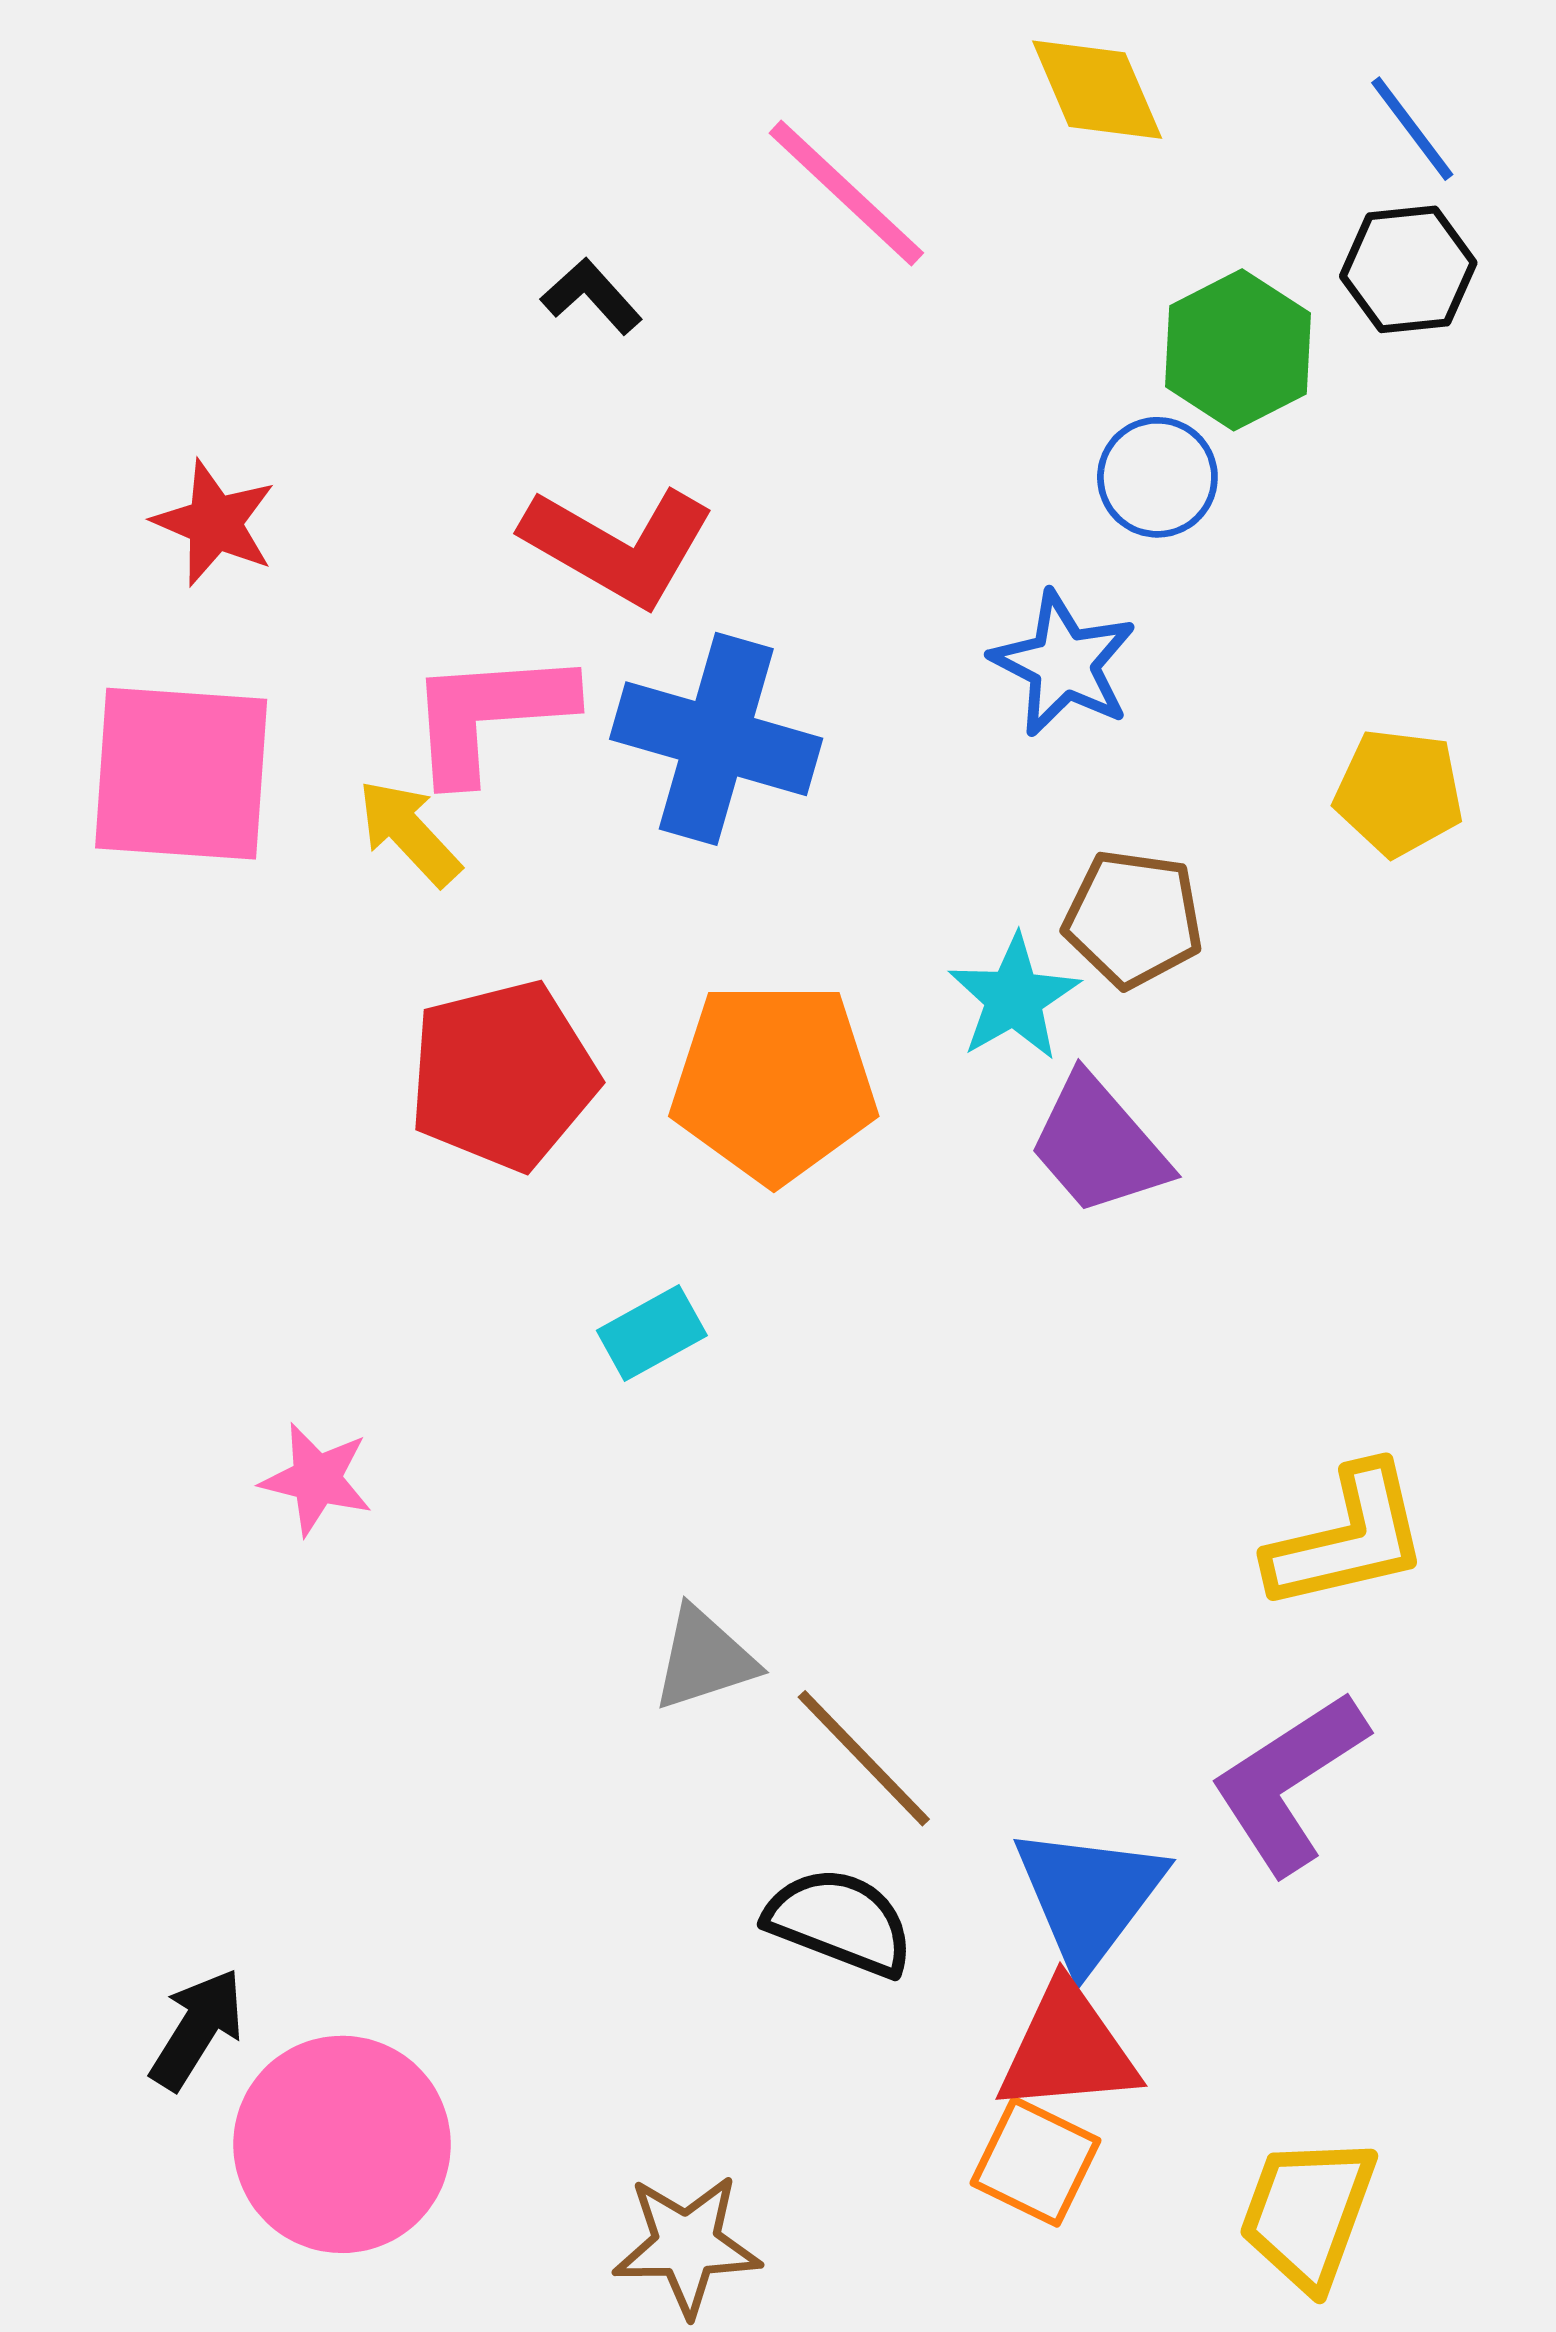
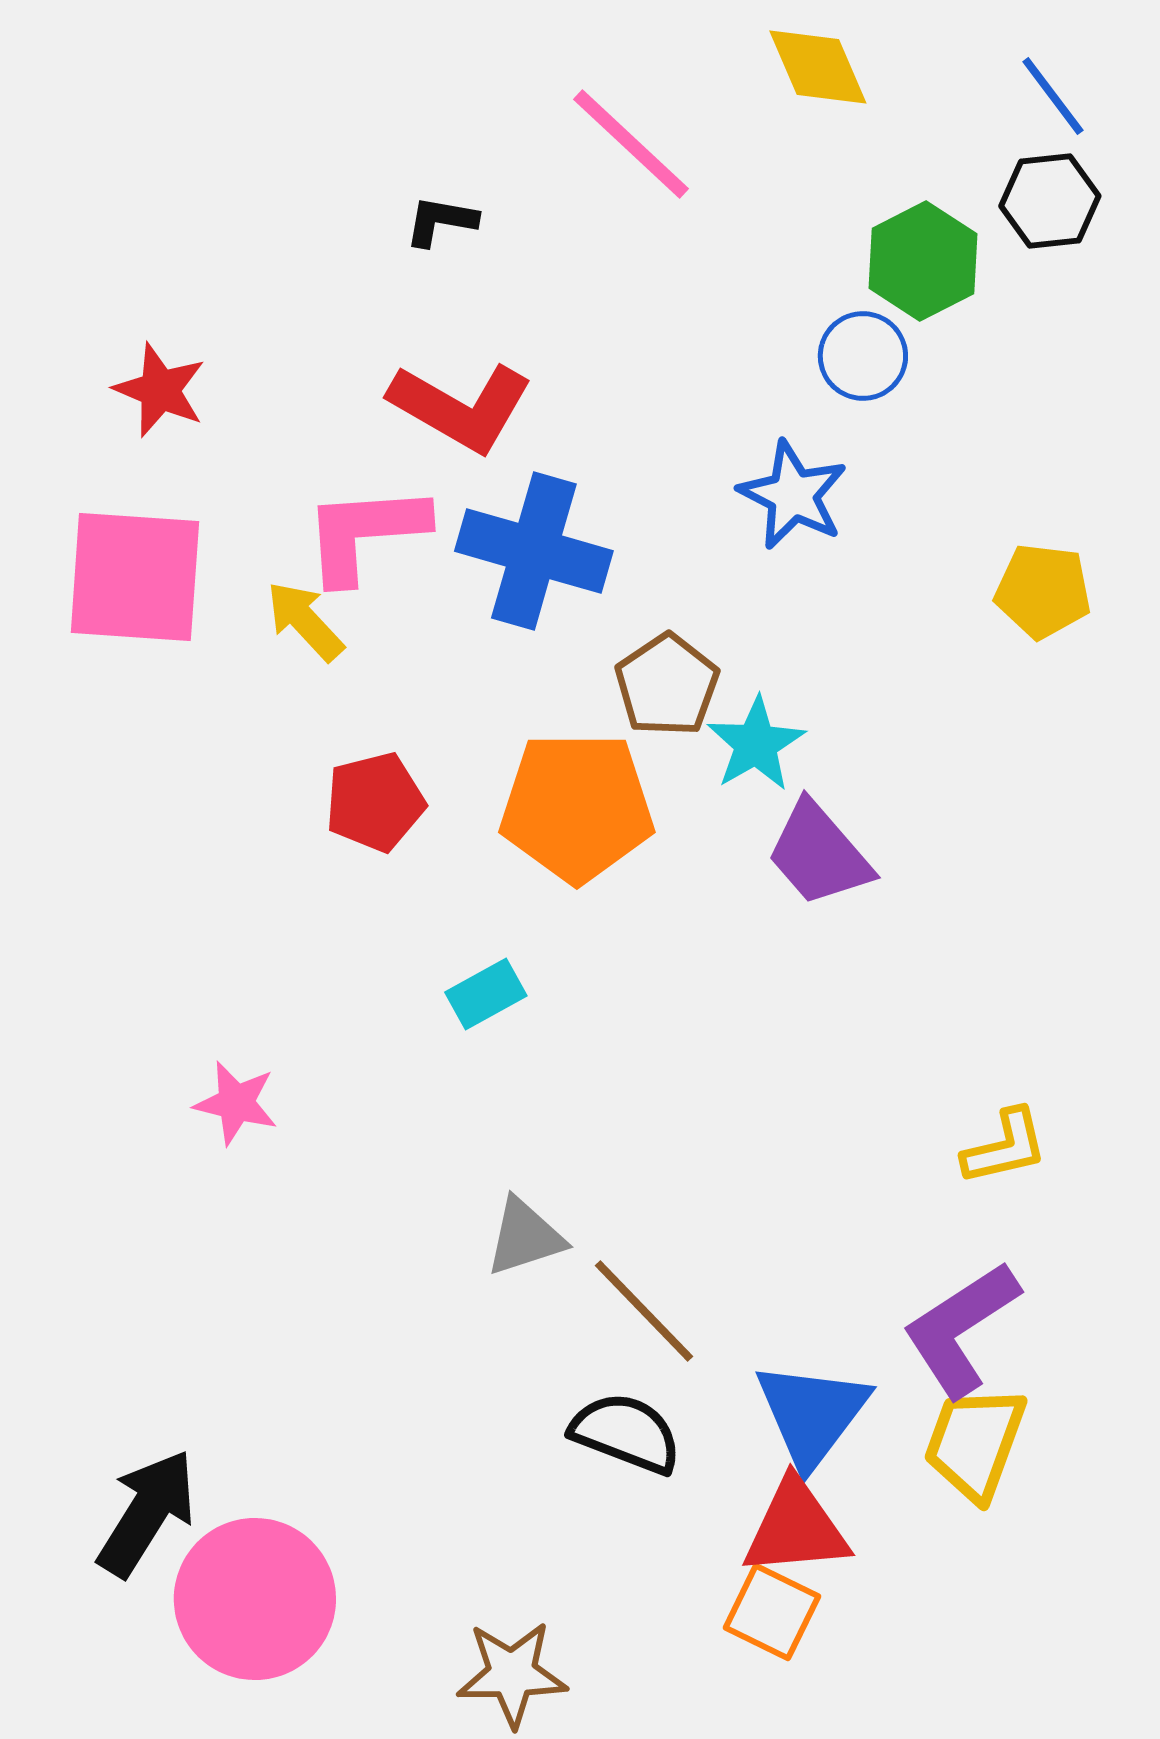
black L-shape: (591, 296) -> (441, 221), turned -38
brown pentagon: (1133, 919) -> (667, 685), moved, turned 30
red pentagon: (503, 1075) -> (375, 802), size x0.7
yellow L-shape: (1348, 1538) -> (1005, 1147), size x0.7
black arrow: (197, 2029) -> (147, 1513), size x1.4
yellow trapezoid: (1308, 2213) -> (975, 1443), moved

